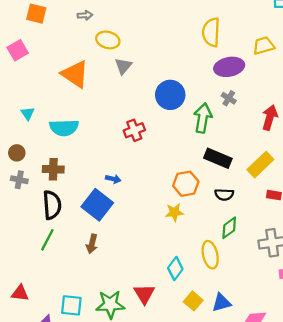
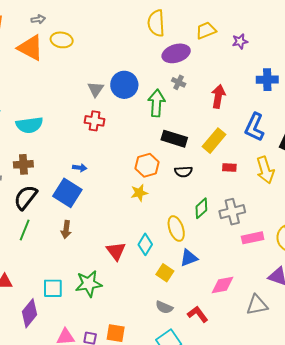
gray triangle: (123, 66) -> (96, 89), moved
orange triangle: (75, 74) -> (30, 48), moved
red cross: (134, 130) -> (95, 121), turned 36
black semicircle: (52, 205) -> (26, 197), turned -132
green diamond: (229, 228) -> (201, 208), moved
red triangle: (144, 294) -> (116, 251), moved
blue triangle: (221, 303) -> (189, 258), moved

